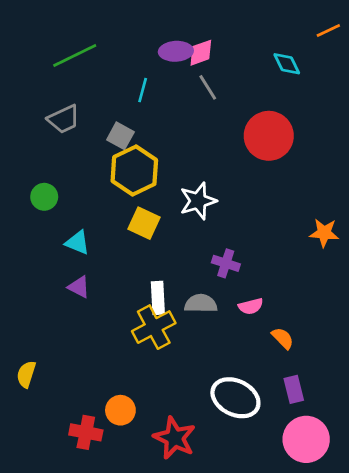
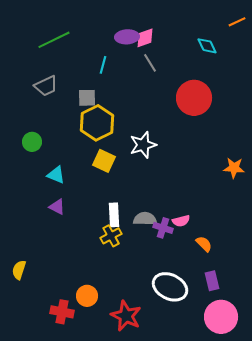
gray square: (120, 136) -> (87, 98), turned -30
purple cross: (226, 263) -> (163, 228), moved
yellow cross: (154, 327) -> (111, 236), size x0.7

